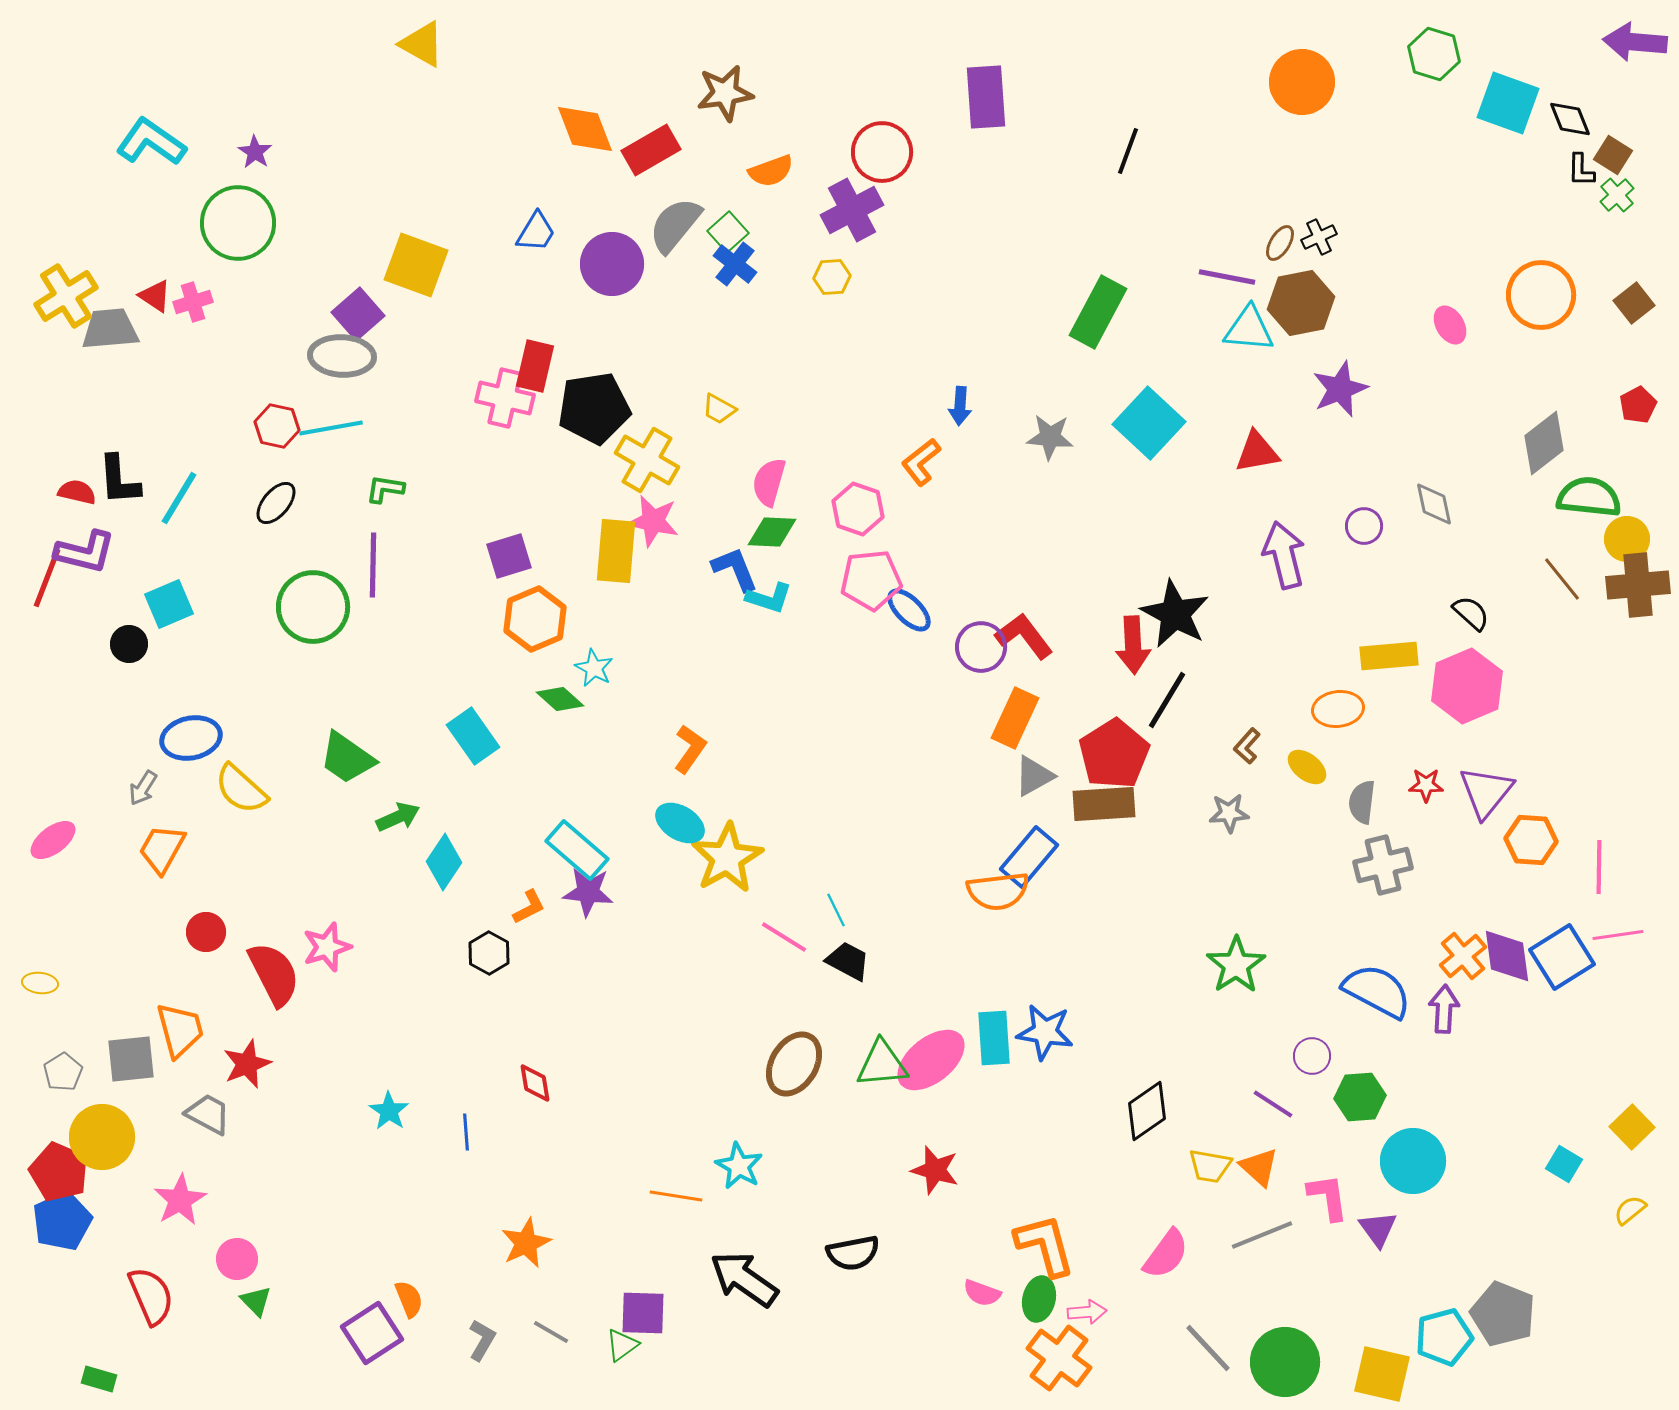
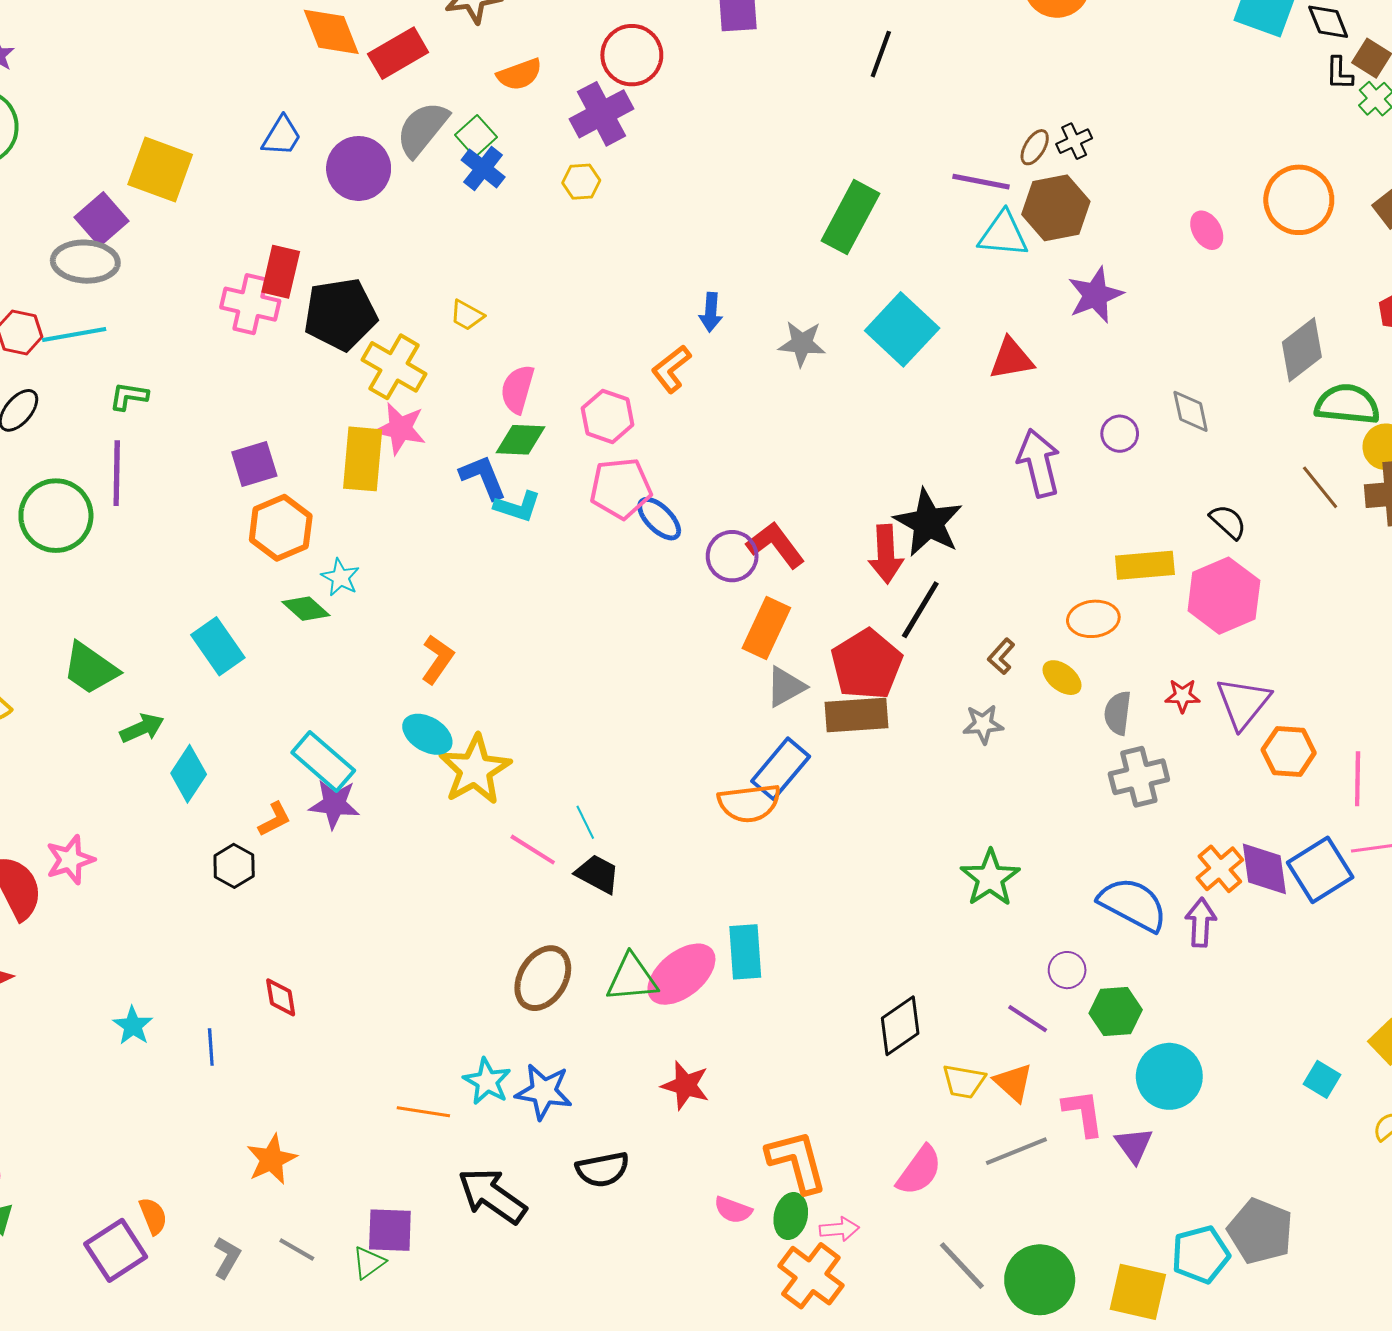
blue star: (1045, 1032) -> (544, 1092), moved

